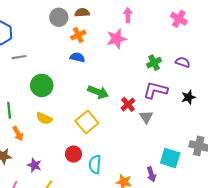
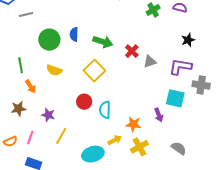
blue semicircle: (77, 57) -> (74, 34), moved, turned -96
purple L-shape: (155, 90) -> (180, 67), moved
gray triangle: (146, 117) -> (150, 62), turned 48

